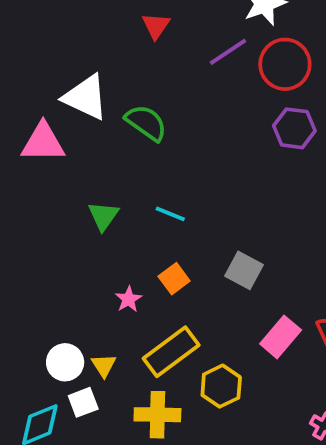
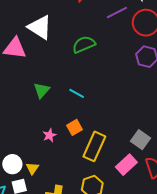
green semicircle: (146, 123) -> (84, 44), moved, turned -65
gray square: (244, 270) -> (140, 140), moved
yellow rectangle: (171, 352) -> (94, 146), moved, turned -36

